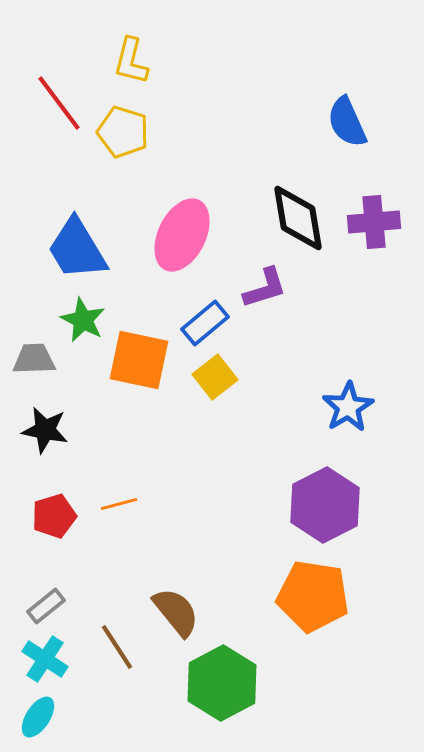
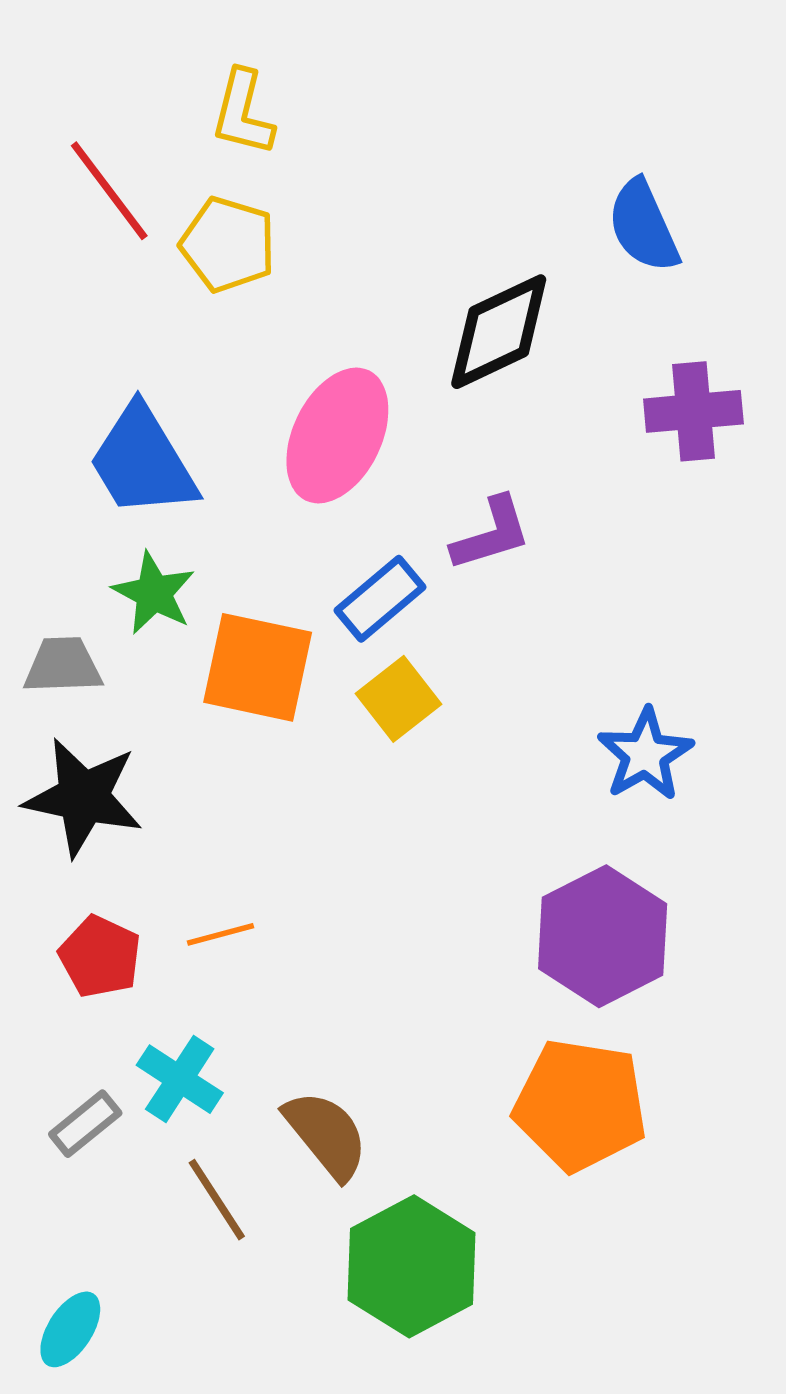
black diamond: (298, 218) -> (499, 332), moved, turned 74
black star: (45, 430) -> (83, 797), size x1.4
red pentagon: (54, 516) -> (100, 957), turned -30
cyan cross: (45, 659) -> (180, 1079), moved

